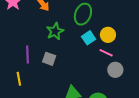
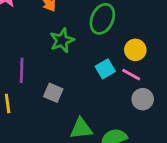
cyan square: (89, 38) -> (105, 69), moved
gray square: (49, 59) -> (53, 93), moved

